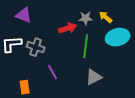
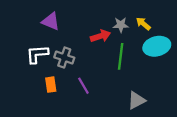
gray triangle: (94, 77) -> (136, 100), moved
orange rectangle: (25, 87) -> (51, 85), moved

